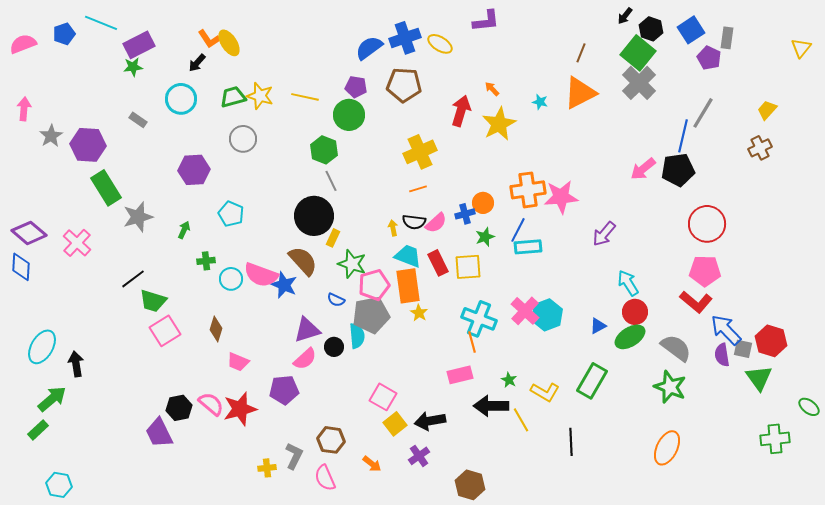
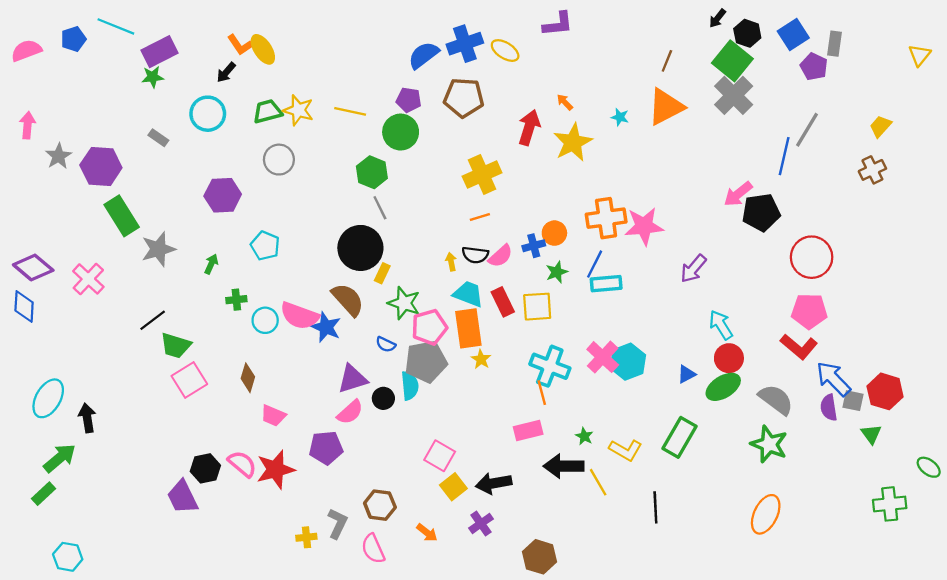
black pentagon: (678, 170) -> (761, 212), moved
green triangle: (759, 378) -> (871, 434), size x0.7

